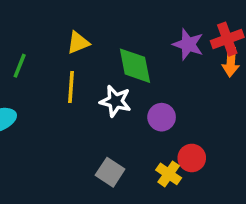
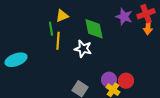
green line: (20, 66) -> (51, 29), moved, turned -32
purple circle: (162, 117) -> (109, 80), moved

